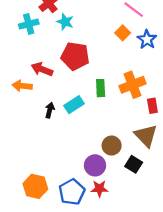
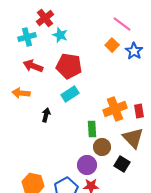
red arrow: (42, 69) -> (33, 66), moved
orange cross: (133, 85) -> (115, 109), moved
green rectangle: (101, 88) -> (92, 129), moved
cyan rectangle: (74, 105) -> (70, 94), moved

